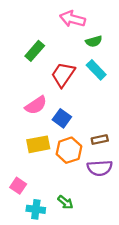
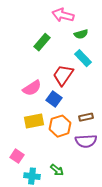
green rectangle: (35, 51) -> (42, 42), moved
red trapezoid: (63, 75) -> (63, 75), moved

